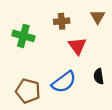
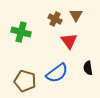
brown triangle: (98, 17) -> (76, 15), moved
brown cross: (62, 21) -> (55, 19), turned 32

